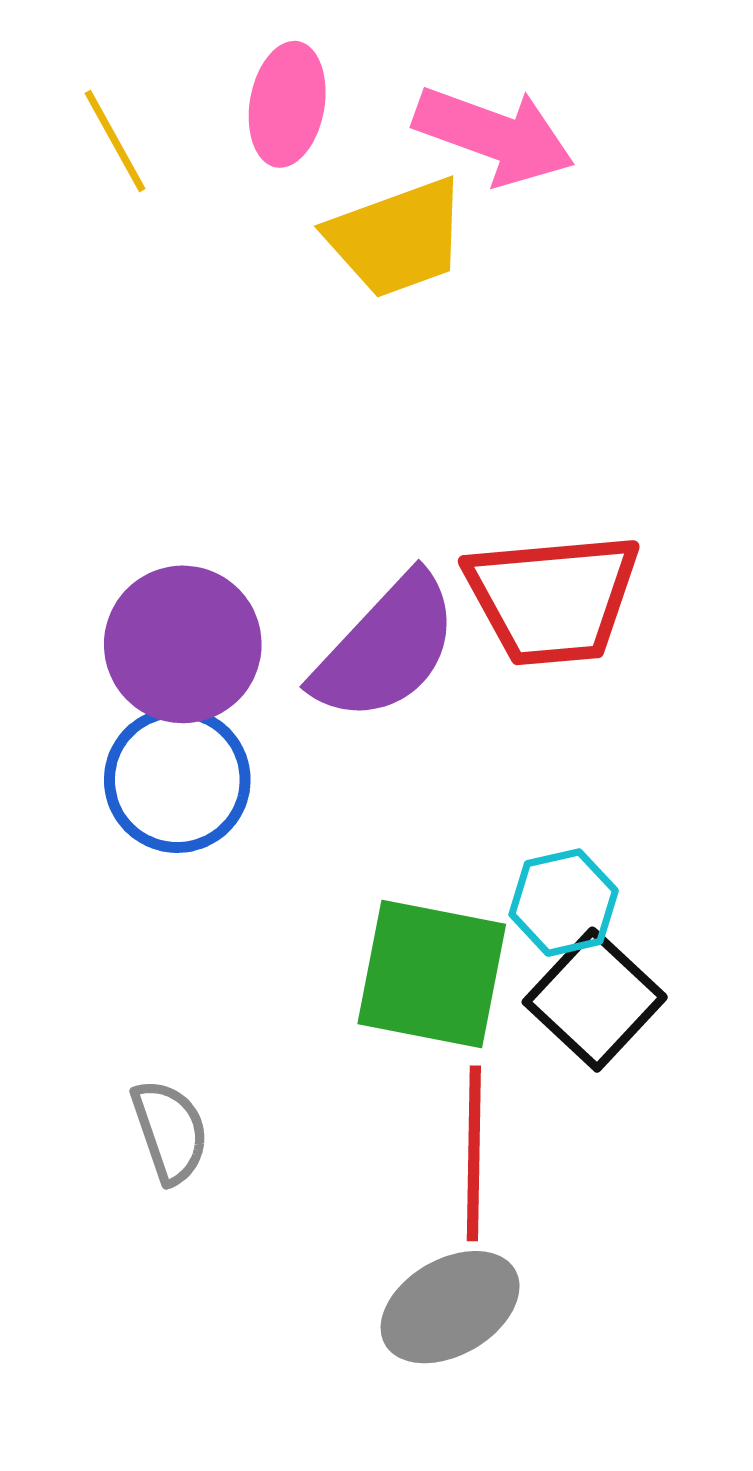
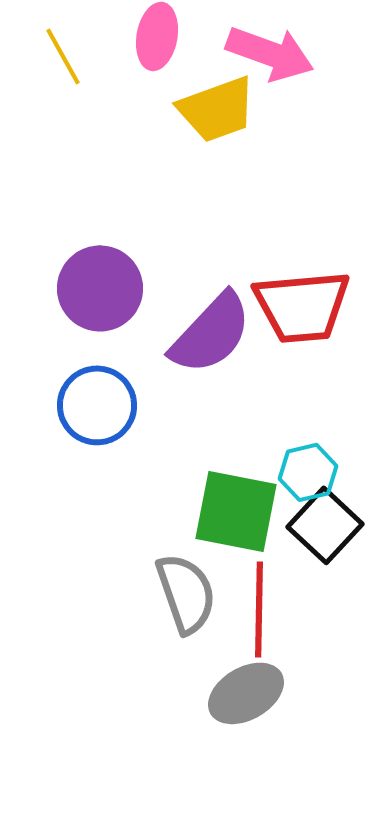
purple circle: (183, 644) -> (100, 288), moved
gray semicircle: (170, 1131) -> (186, 593), moved, size x1.4

